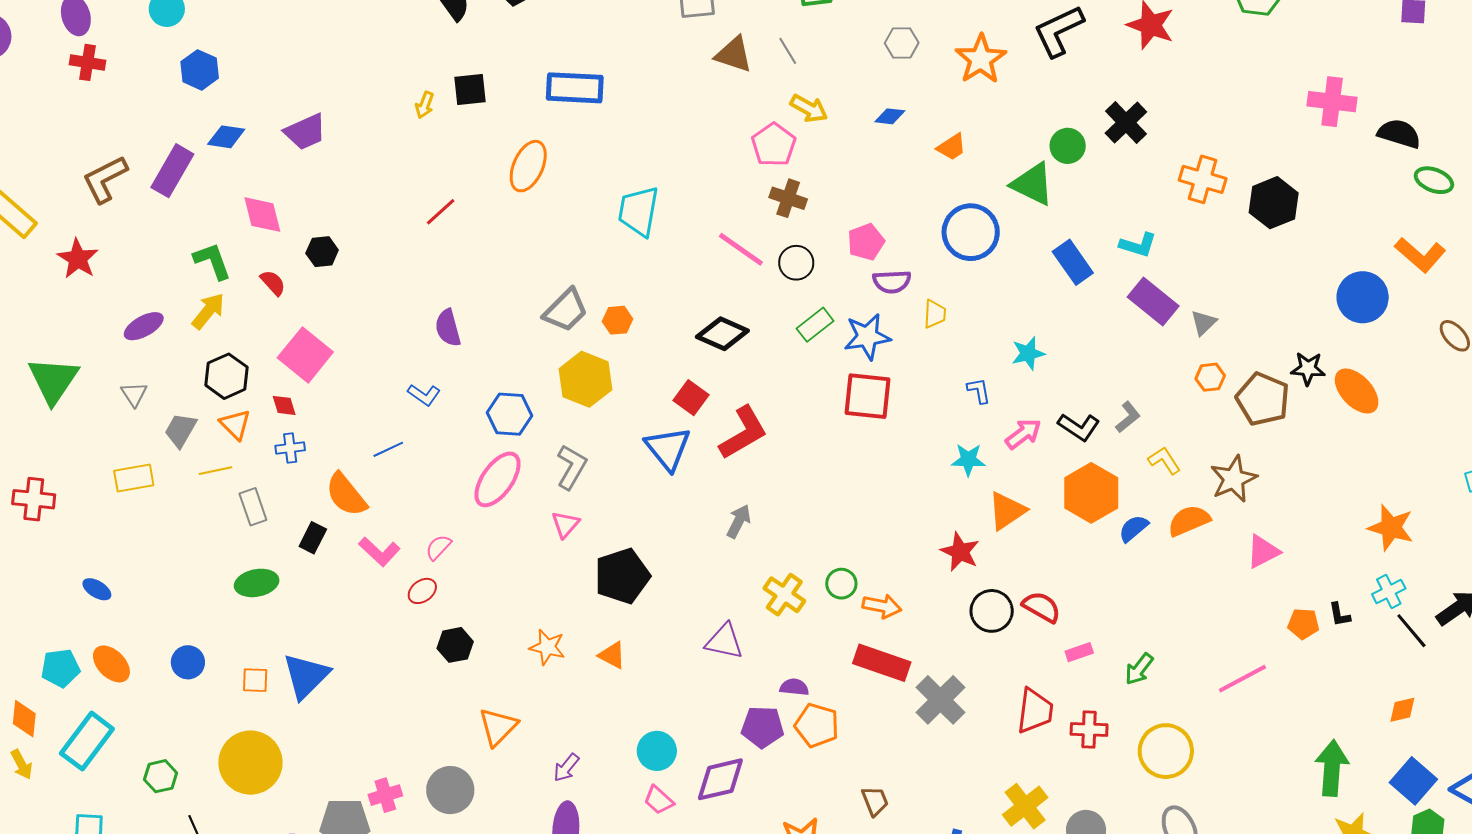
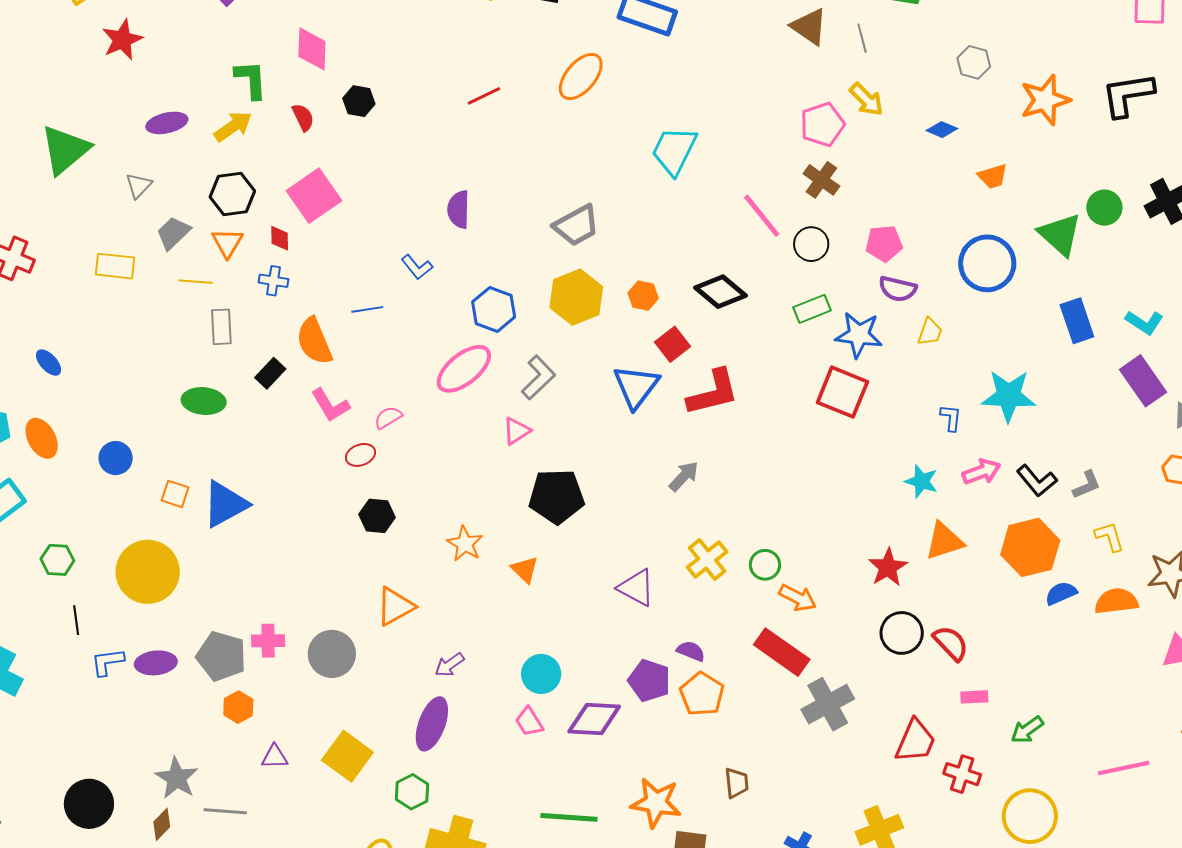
orange hexagon: (618, 320) -> (643, 296), moved
cyan star: (1028, 353) -> (1009, 396), size x1.6

